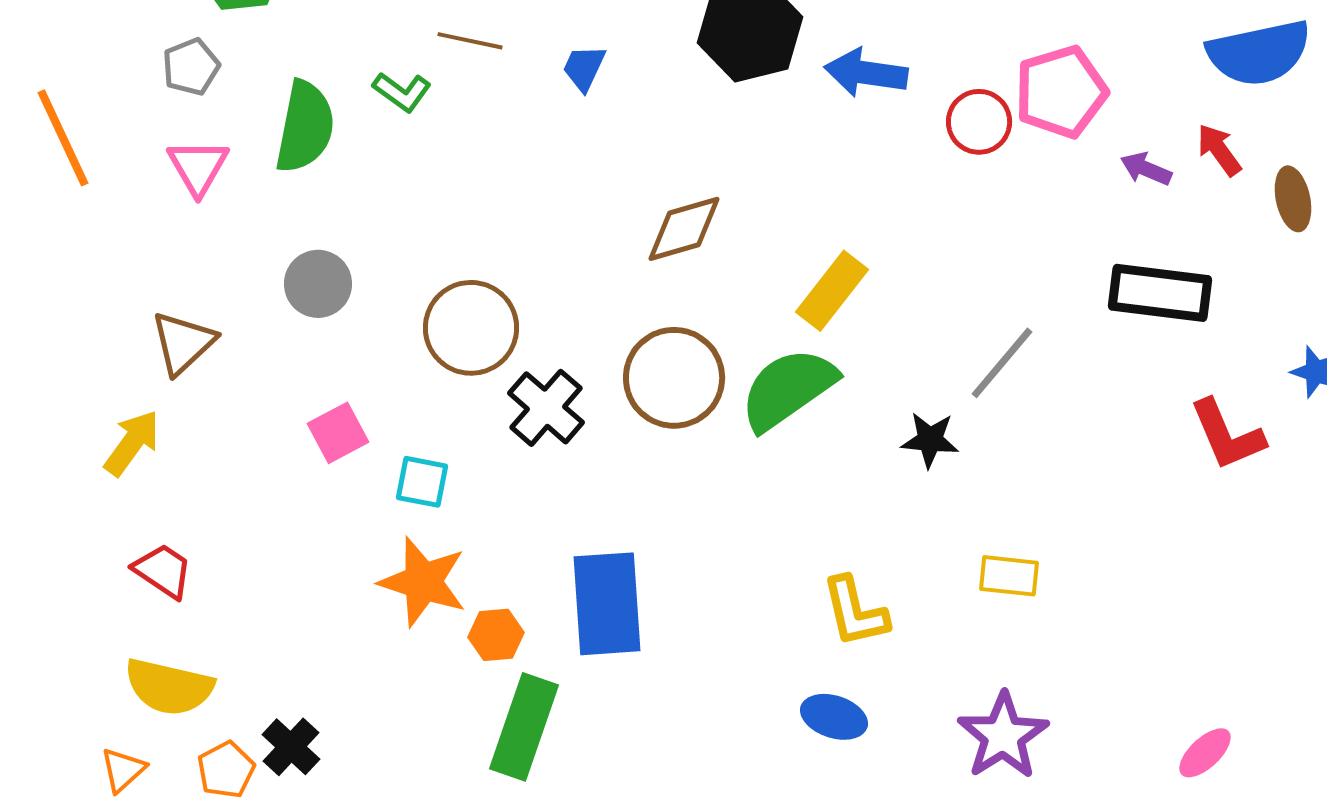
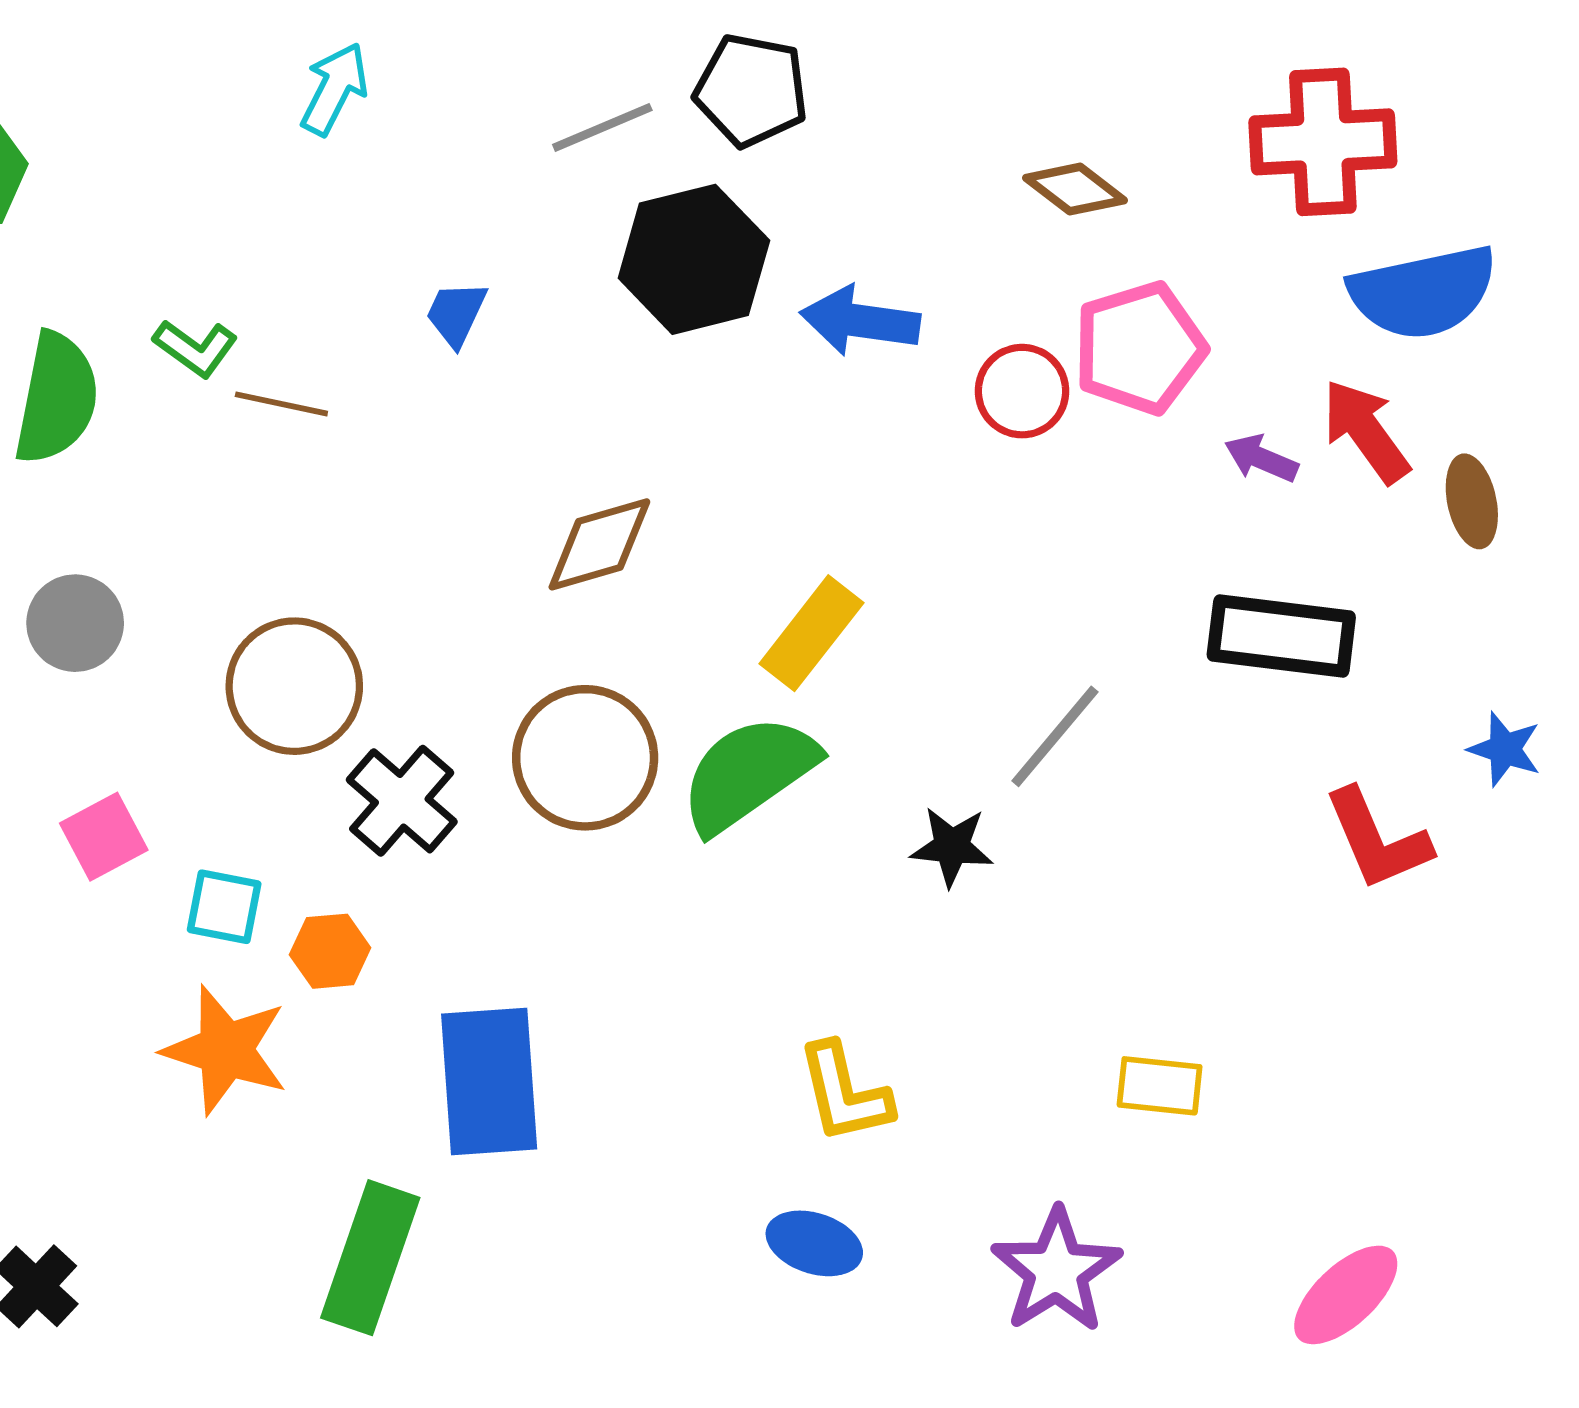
brown line: (470, 41) -> (281, 404), moved
red arrow: (1219, 150) -> (1366, 431), size x1.4
yellow rectangle: (1009, 576) -> (1160, 1086), moved
orange hexagon: (496, 635) -> (330, 951), moved
pink ellipse: (1205, 753) -> (1346, 1295), size x1.4

